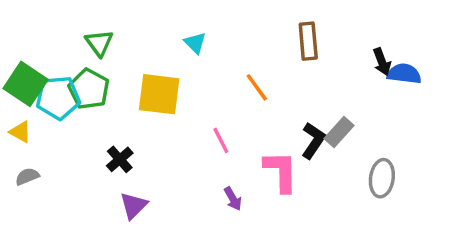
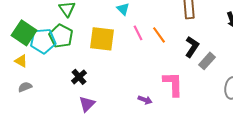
pink line: (221, 140) -> (138, 33), moved
black L-shape: (313, 140) -> (192, 47), moved
purple arrow: (233, 199) -> (145, 100), turned -40

